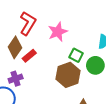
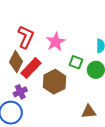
red rectangle: (29, 56) -> (31, 68), size x1.5
brown hexagon: (68, 75) -> (55, 82), moved

